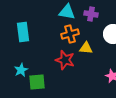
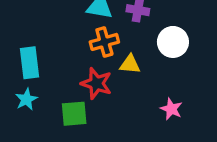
cyan rectangle: (23, 32) -> (29, 63), moved
green square: (37, 82) -> (74, 114), moved

